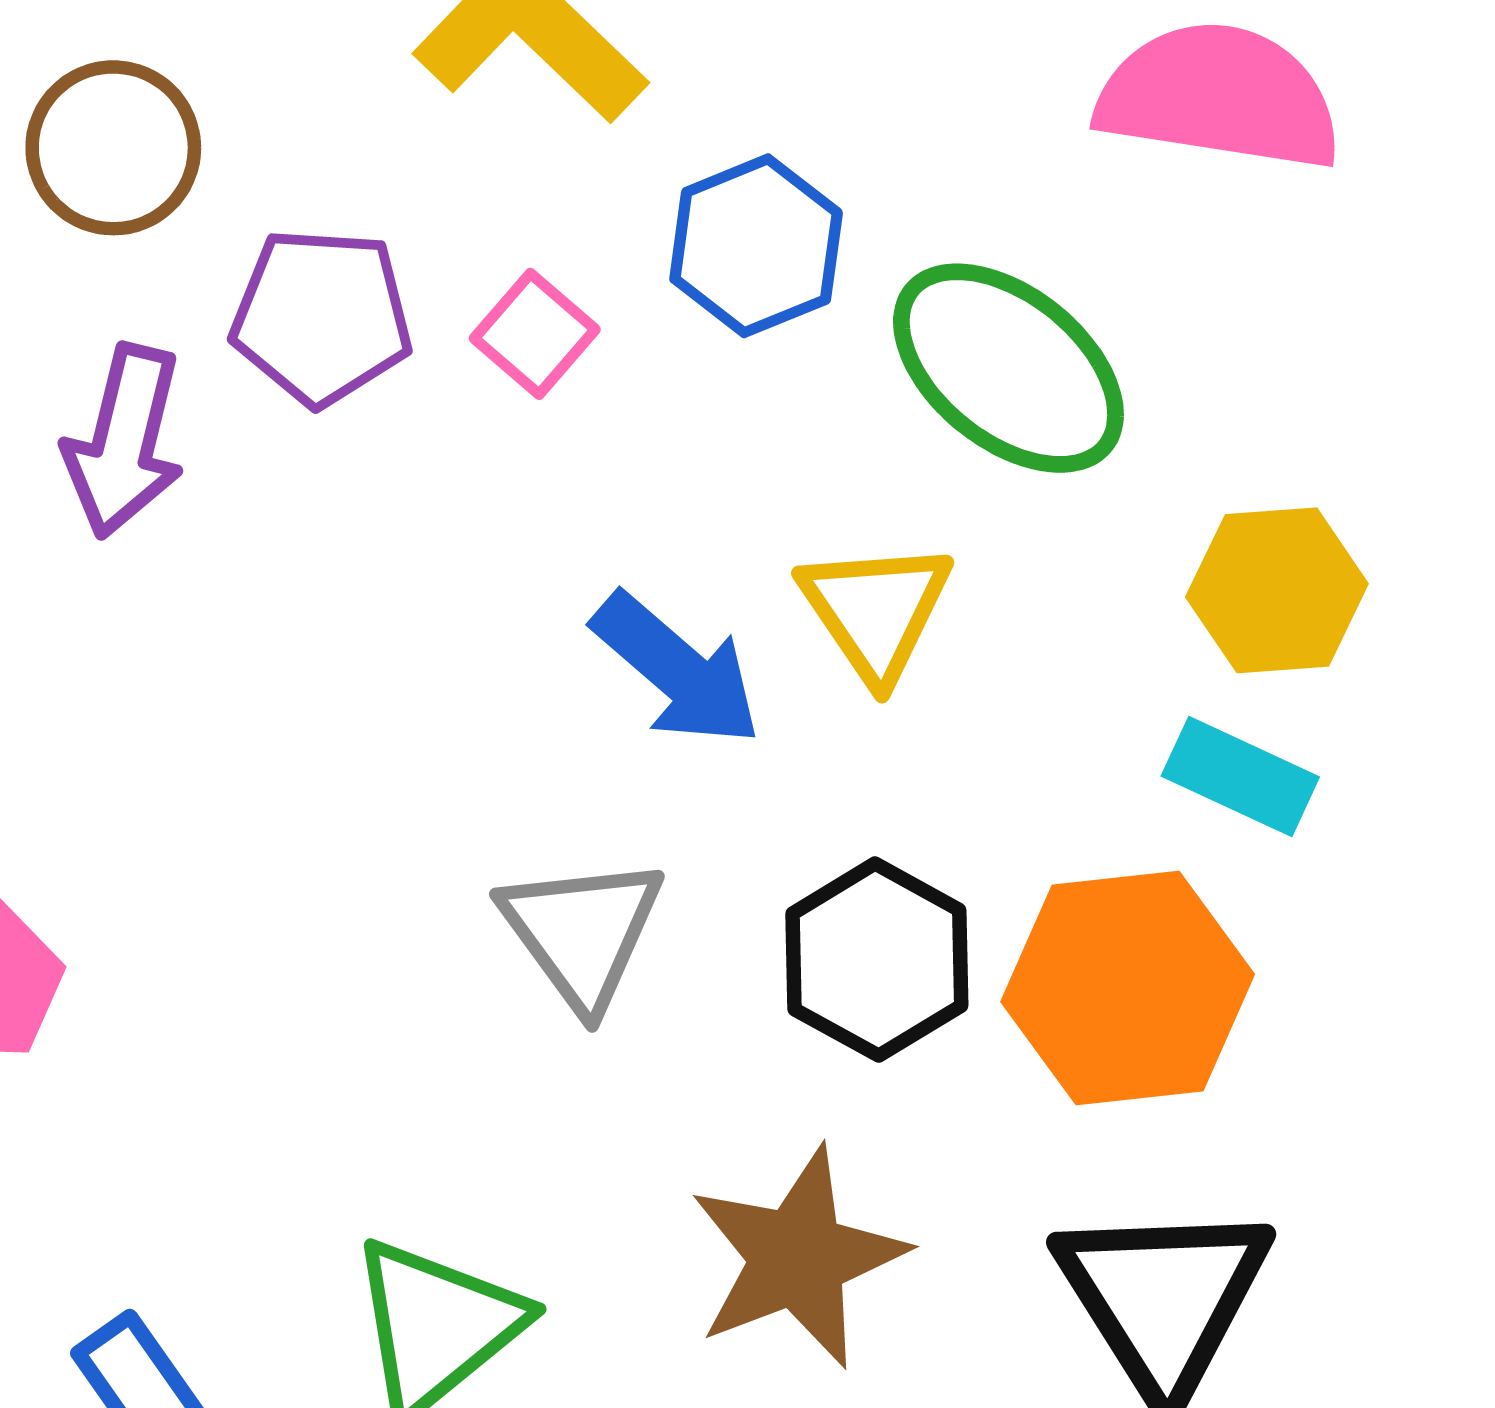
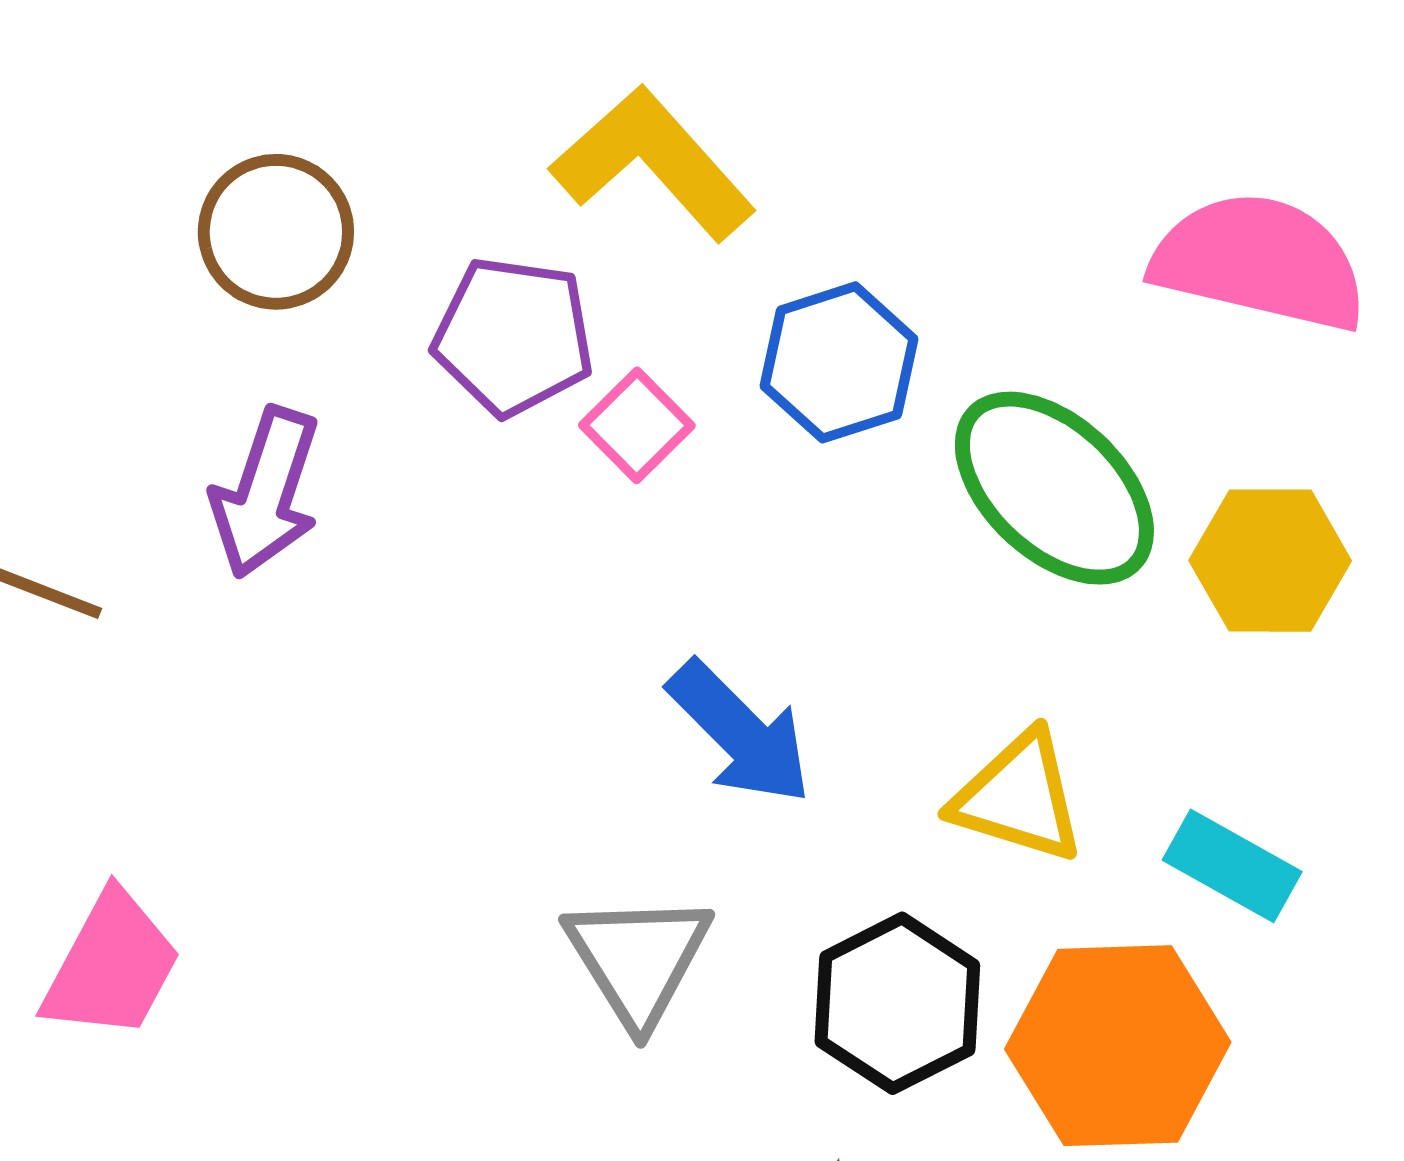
purple pentagon: (322, 317) -> (513, 336), moved
yellow hexagon: (1277, 590) -> (1270, 561), moved
yellow triangle: (876, 610) -> (1018, 797), moved, turned -43

